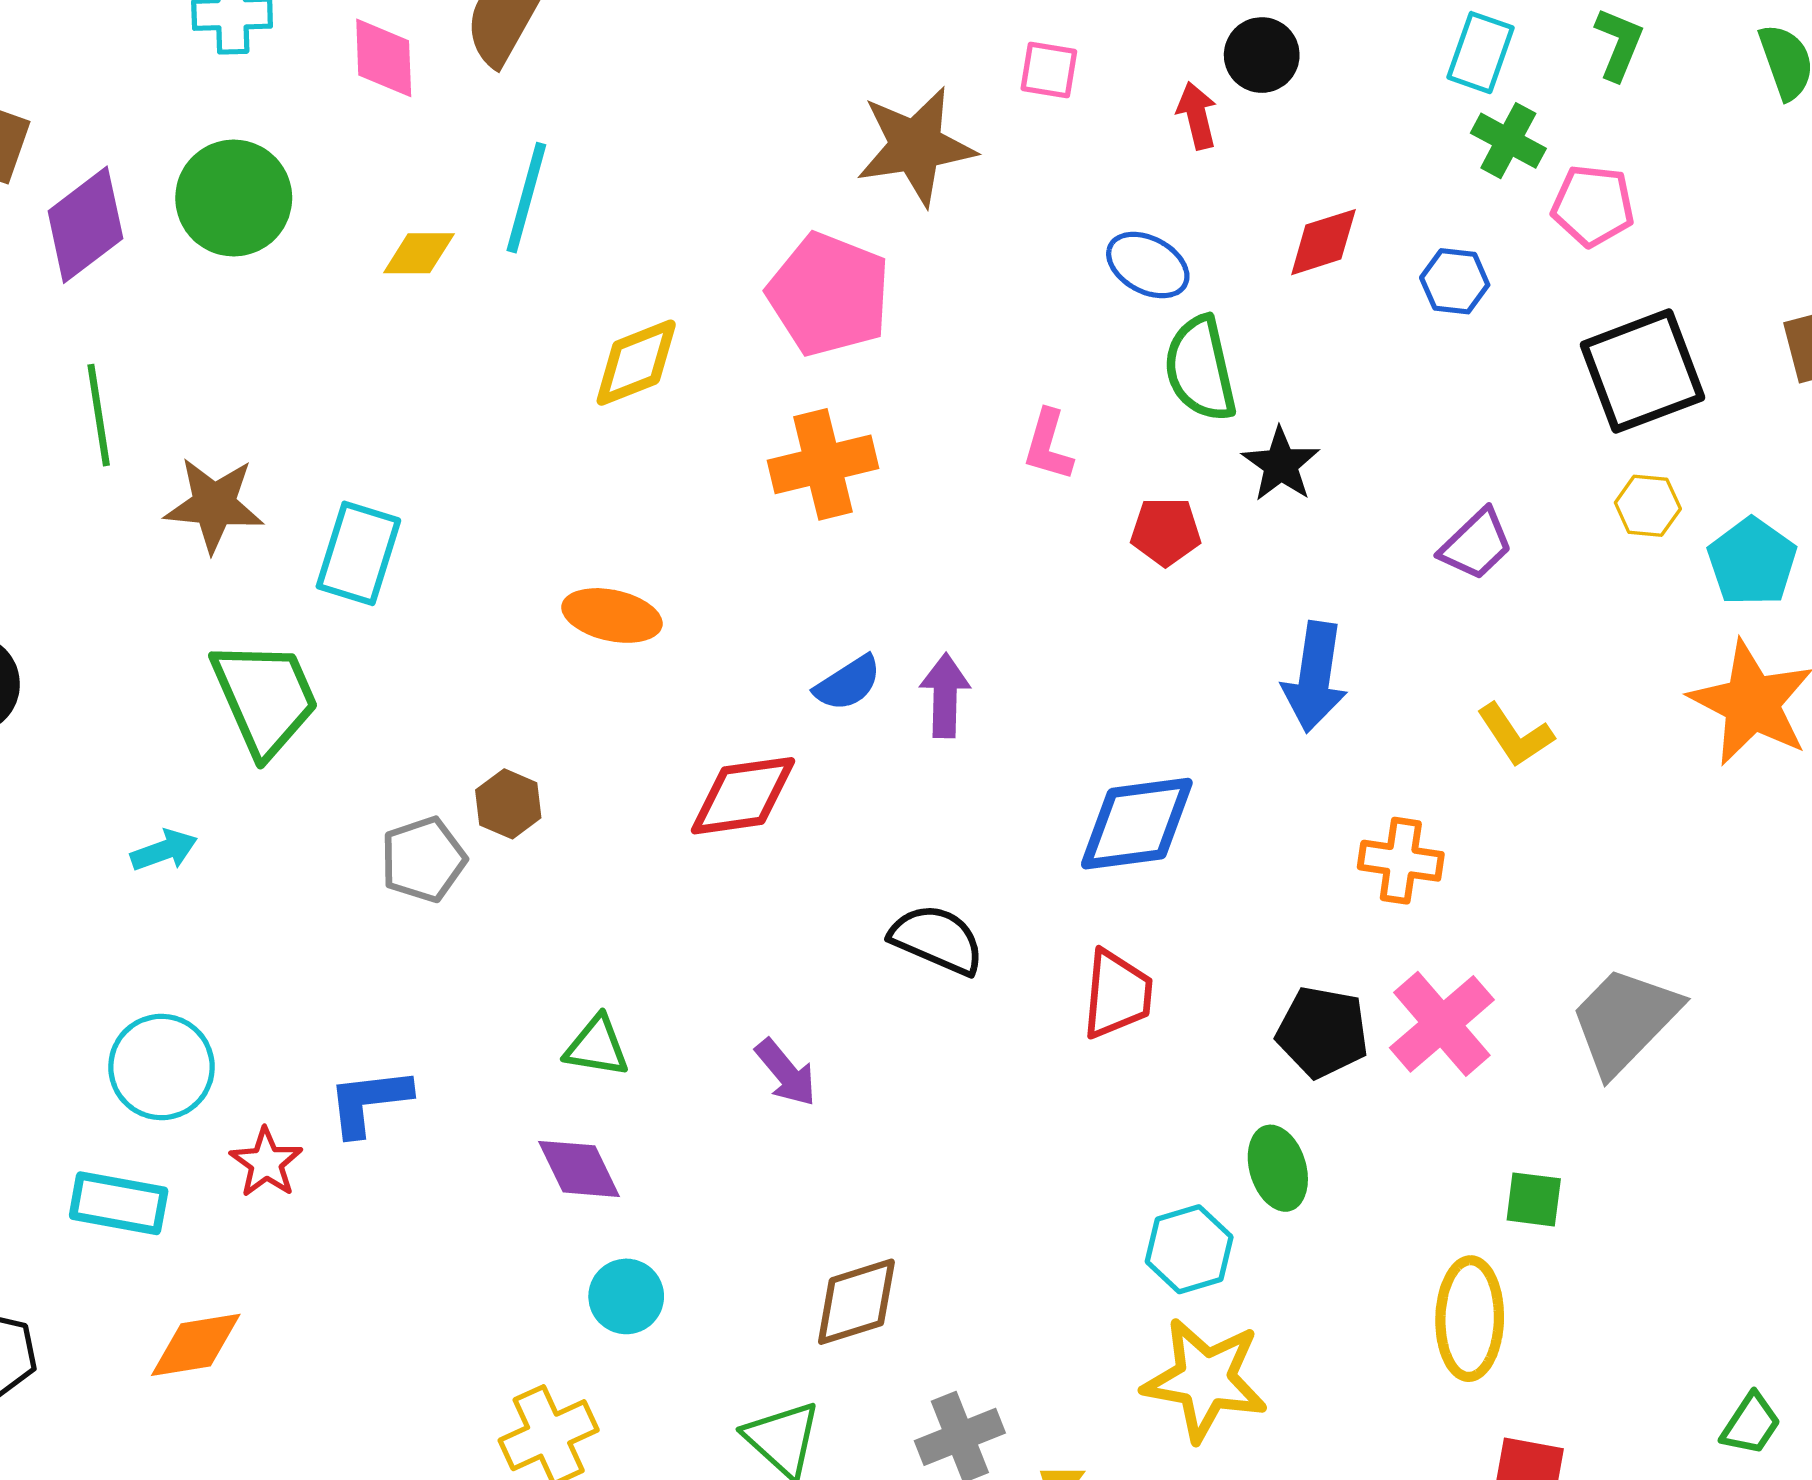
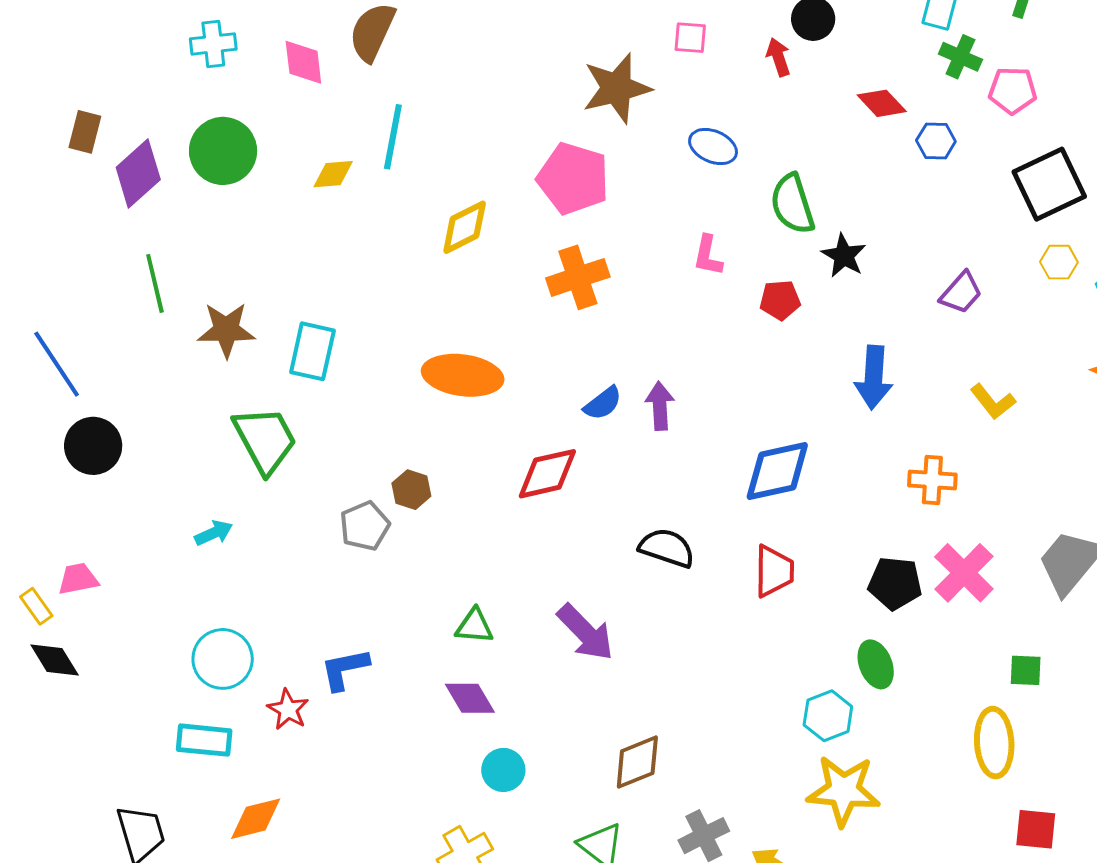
red diamond: (1323, 242) -> (882, 103), moved, turned 69
blue ellipse: (1148, 265) -> (713, 147), moved
orange ellipse: (612, 615) -> (463, 375), size x1.4
purple arrow: (786, 1073) -> (585, 632), size x1.5

